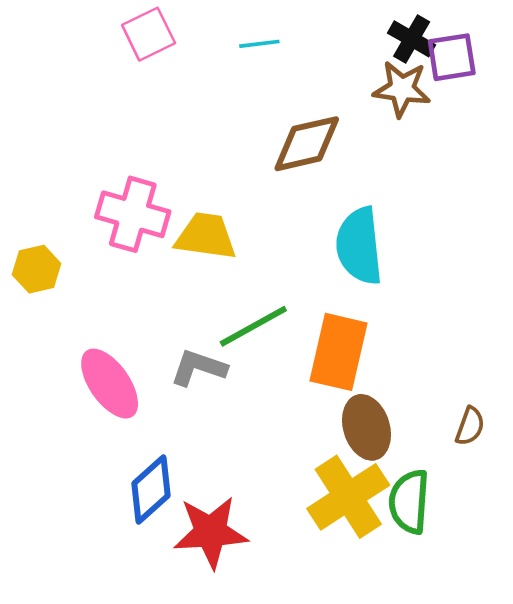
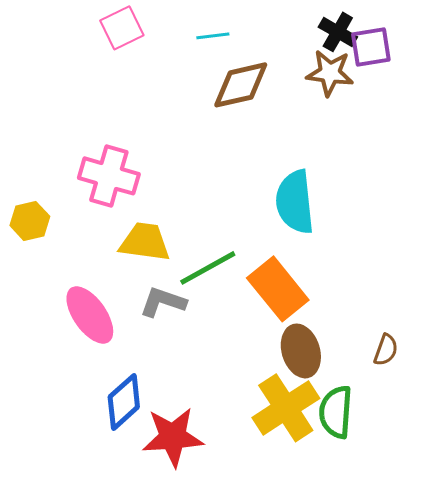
brown diamond: (307, 144) -> (241, 85), moved
yellow trapezoid: (206, 236) -> (145, 242), moved
orange rectangle: (338, 352) -> (278, 289), turned -52

